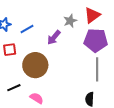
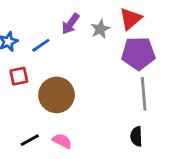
purple arrow: (54, 37) -> (70, 24), moved
black line: (14, 88) -> (30, 140), moved

